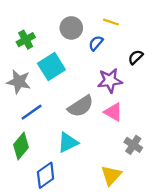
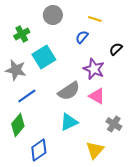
gray circle: (71, 28) -> (53, 15), moved
purple star: (110, 81) -> (94, 69), turned 30
cyan triangle: (68, 143) -> (69, 122), moved

